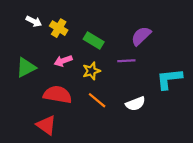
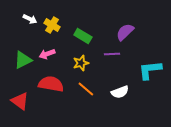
pink arrow: (63, 61) -> (47, 54), moved
red triangle: (46, 125) -> (20, 101), moved

